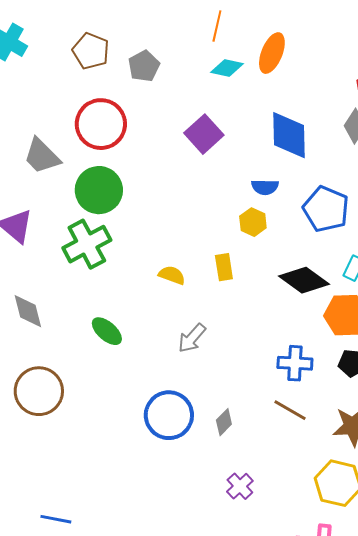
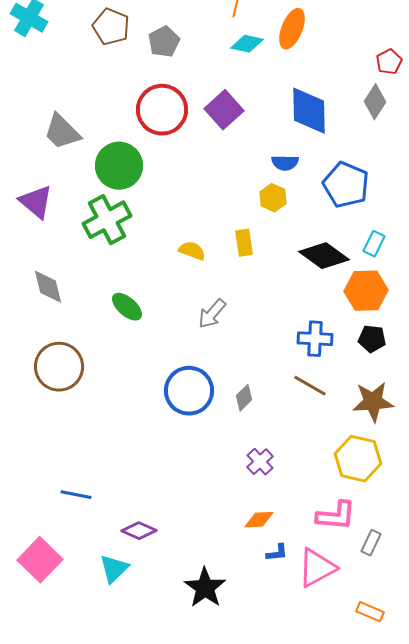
red circle: (101, 124) -> (162, 110), moved

